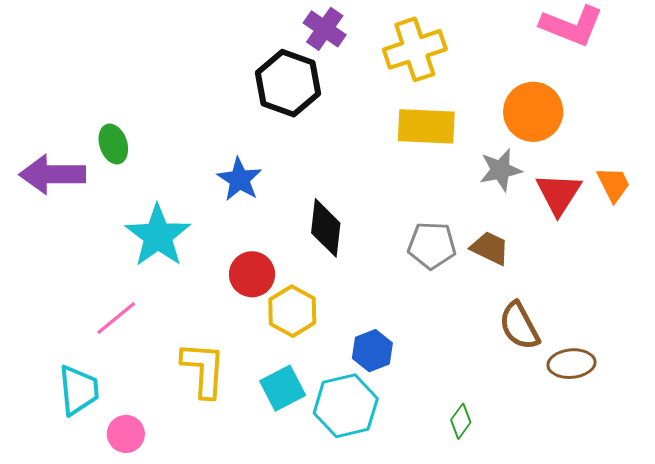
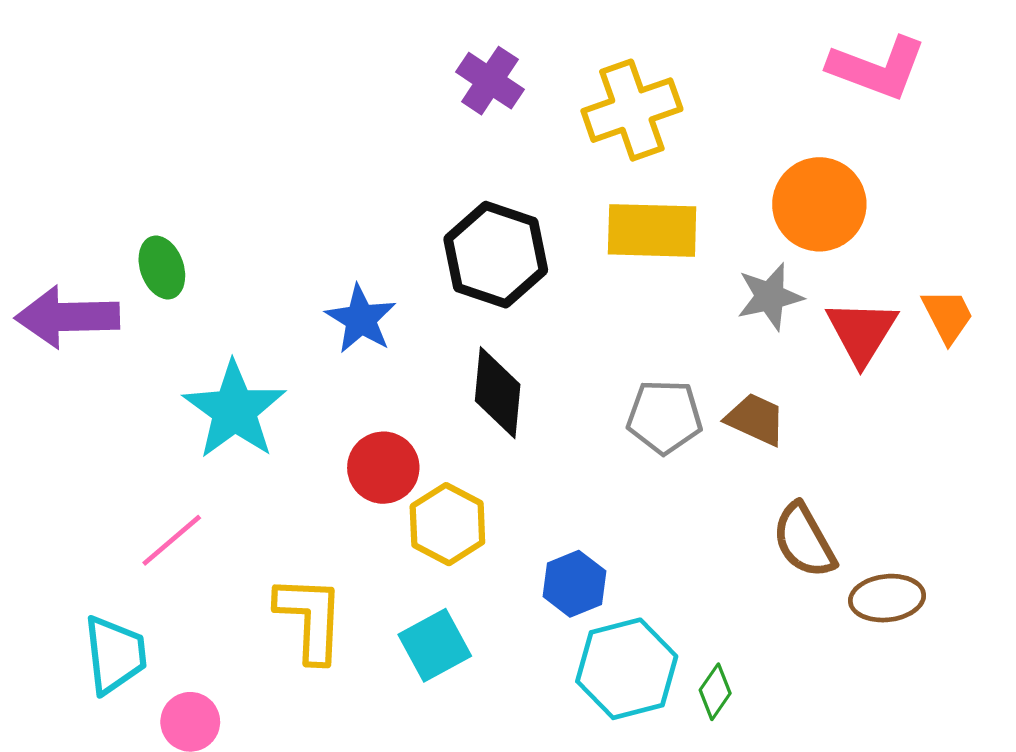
black hexagon: (288, 83) -> (496, 255), moved
cyan hexagon: (346, 406) -> (627, 669), moved

